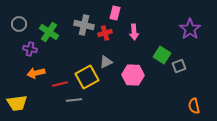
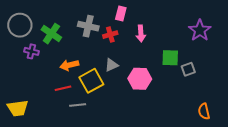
gray circle: (19, 24) -> (20, 25), size x1.5
green square: (162, 55) -> (170, 58), turned -30
orange arrow: (36, 73) -> (69, 65), moved

